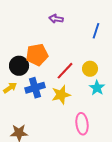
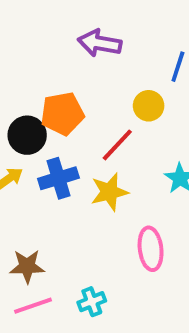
purple arrow: (56, 19) -> (100, 43), size x1.5
yellow circle: (90, 69) -> (149, 106), moved

